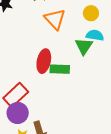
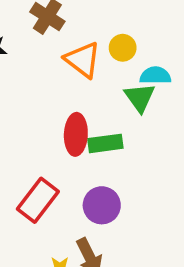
yellow circle: (91, 13) -> (123, 48), moved
purple circle: (18, 113) -> (102, 205), moved

